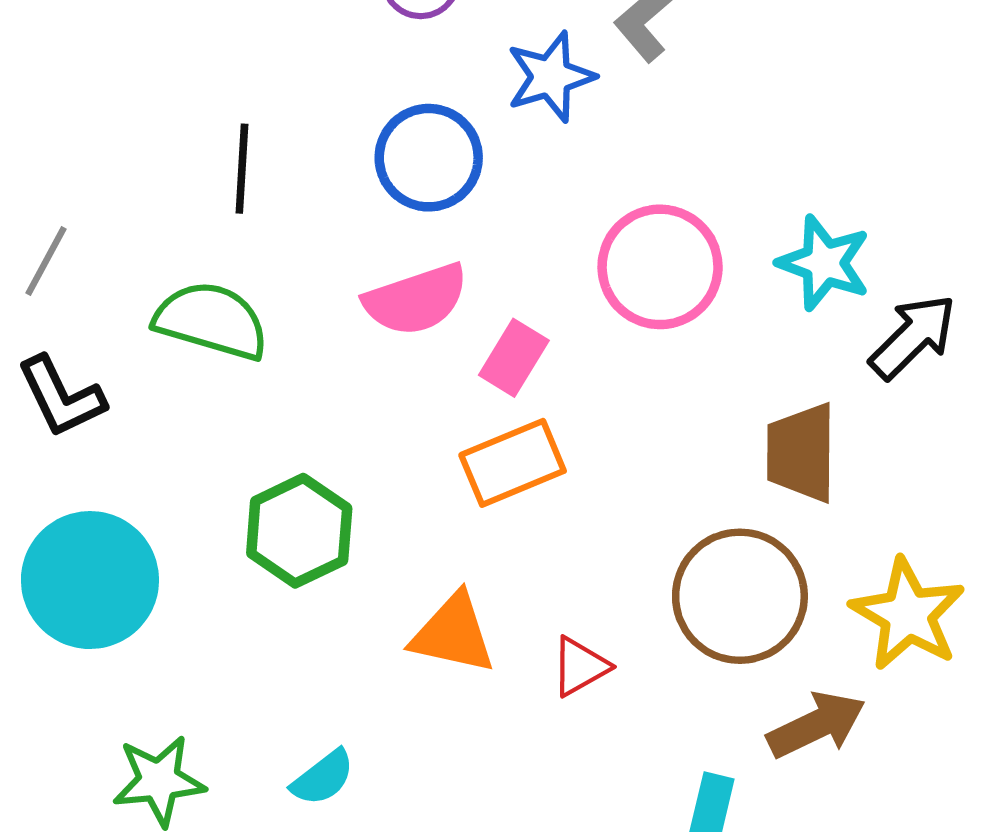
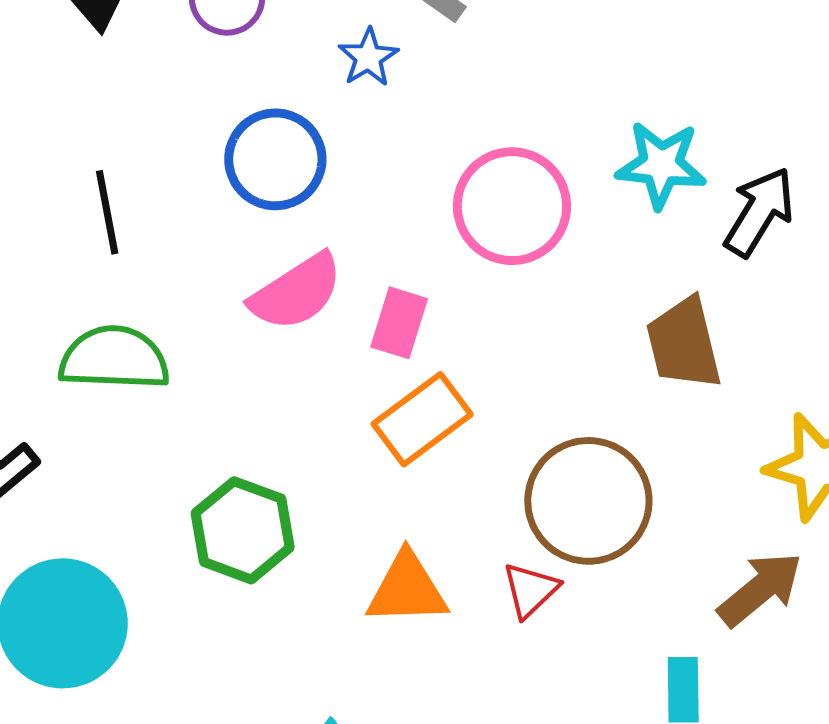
blue star: (551, 77) -> (368, 57), size x0.7
brown circle: (740, 596) -> (588, 501), moved

